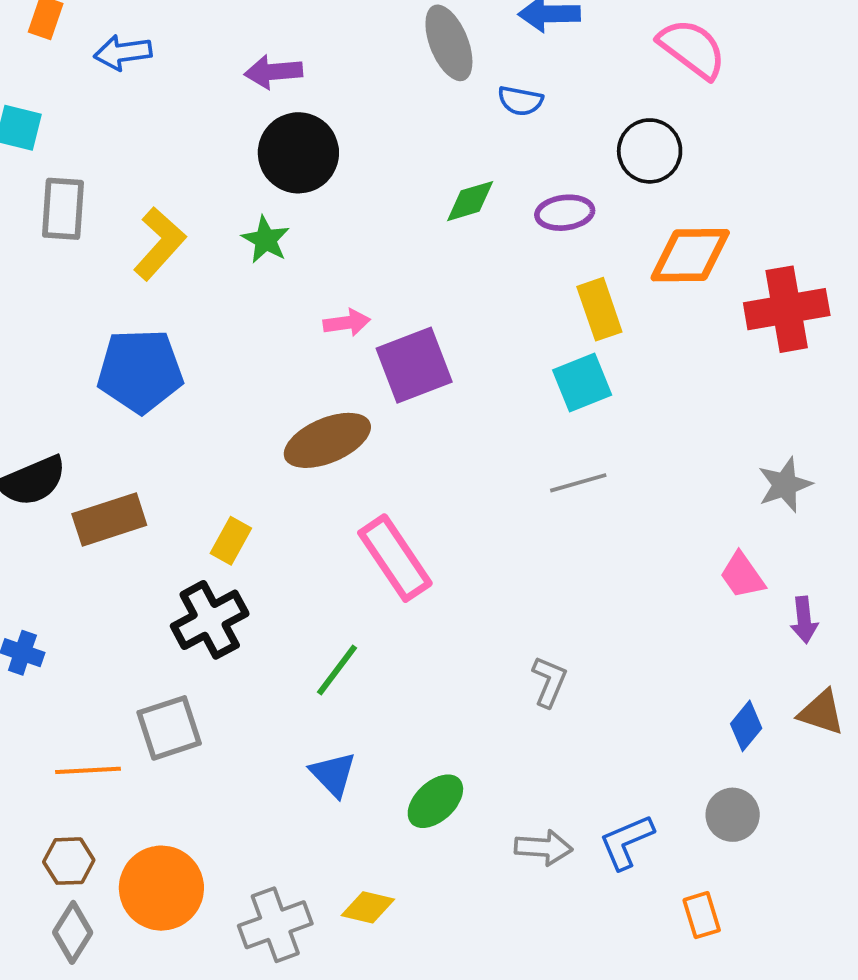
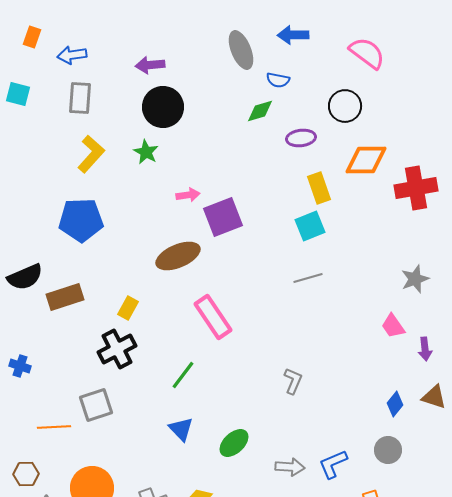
green diamond: (470, 201) -> (260, 111), moved
gray rectangle: (63, 209) -> (80, 98), moved
brown hexagon: (69, 861) -> (26, 474), moved

